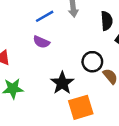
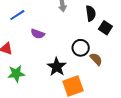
blue line: (45, 16) -> (17, 15), moved

